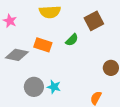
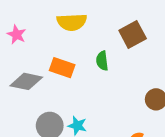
green semicircle: (72, 40) -> (102, 61), turned 128

